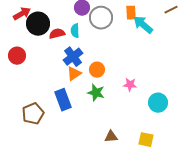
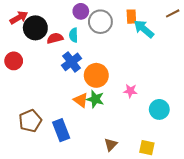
orange circle: (97, 70) -> (96, 75), size x1.5
orange triangle: (74, 74) -> (81, 100), moved, turned -49
blue rectangle: (63, 100) -> (61, 130), moved
brown triangle: (111, 137) -> (111, 145), turned -40

